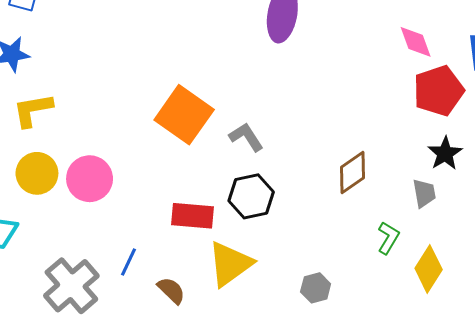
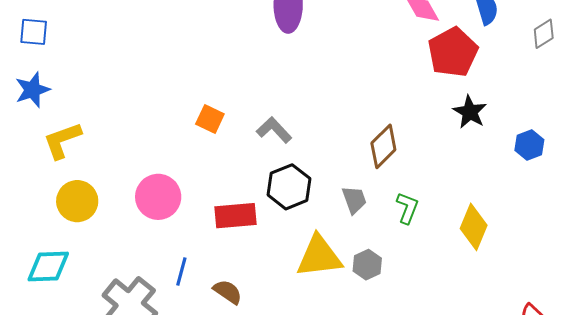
orange square: (184, 115) -> (210, 119), size x0.5
pink circle: (90, 179) -> (158, 197), moved
gray trapezoid: (424, 193) -> (354, 200), moved
green L-shape: (388, 238) -> (407, 208), moved
yellow triangle: (230, 264) -> (319, 256), moved, turned 39

